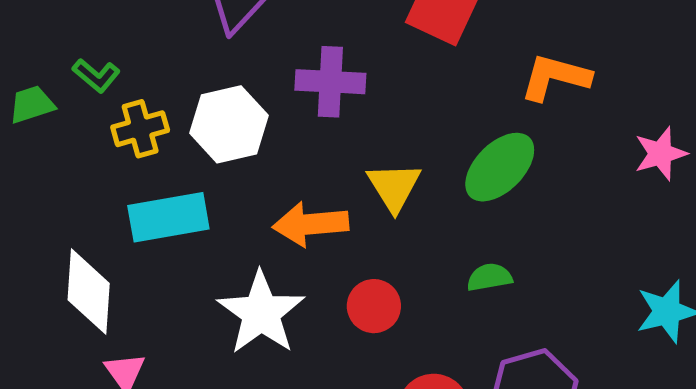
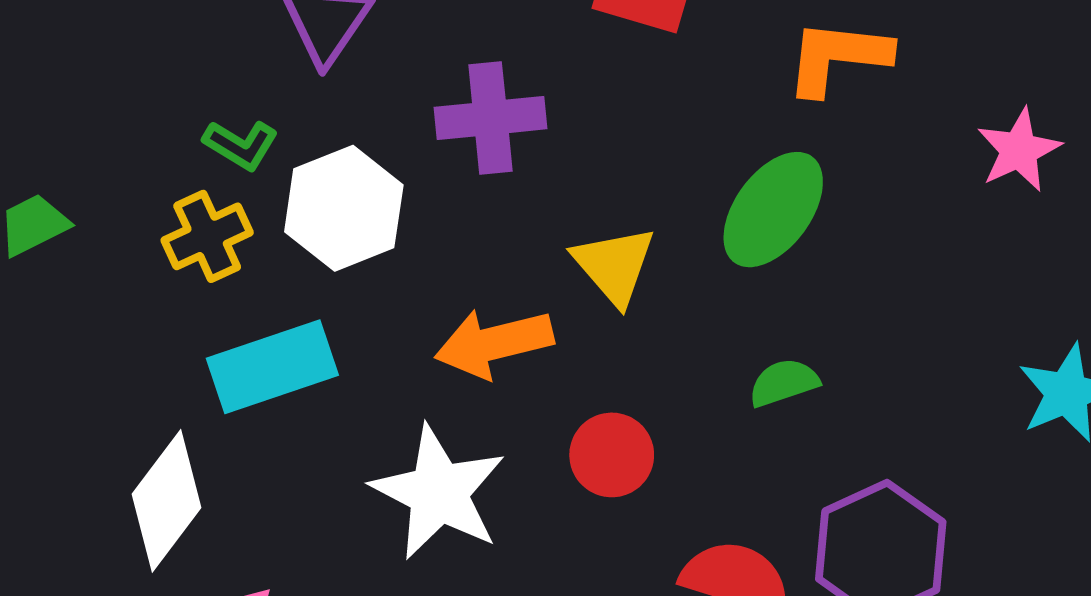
green L-shape: (96, 75) -> (241, 145), moved
white diamond: (89, 292) -> (167, 501), turned 42

